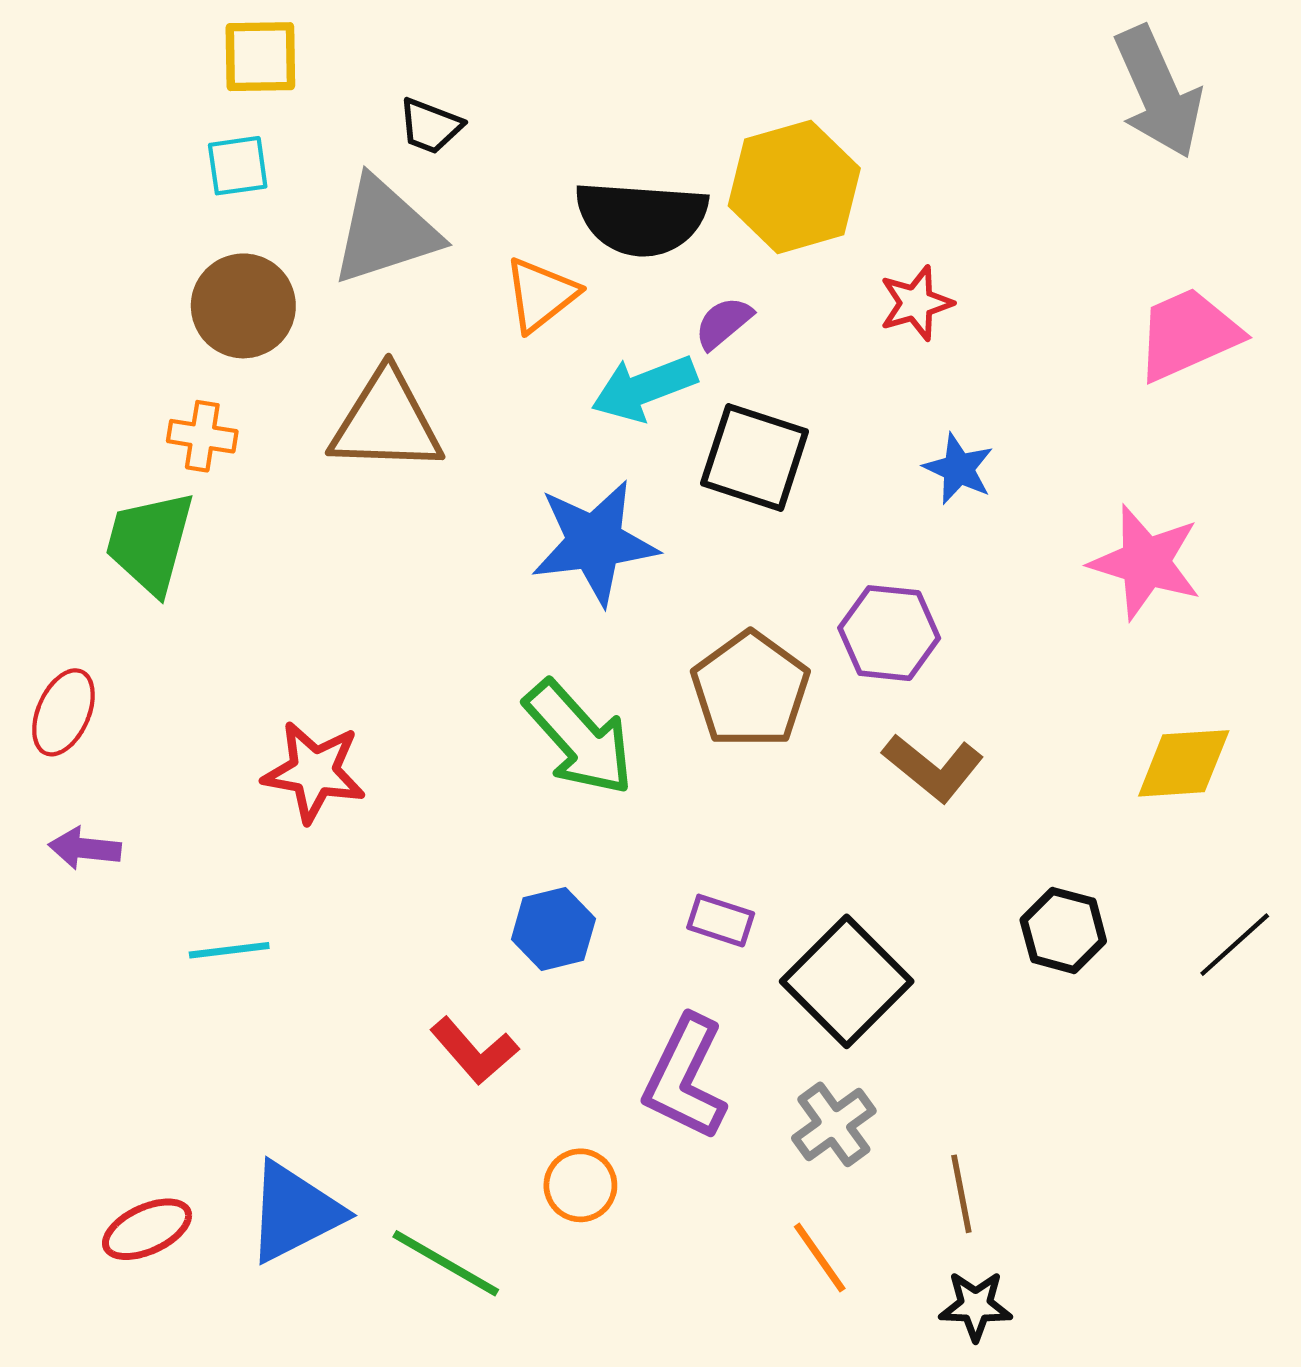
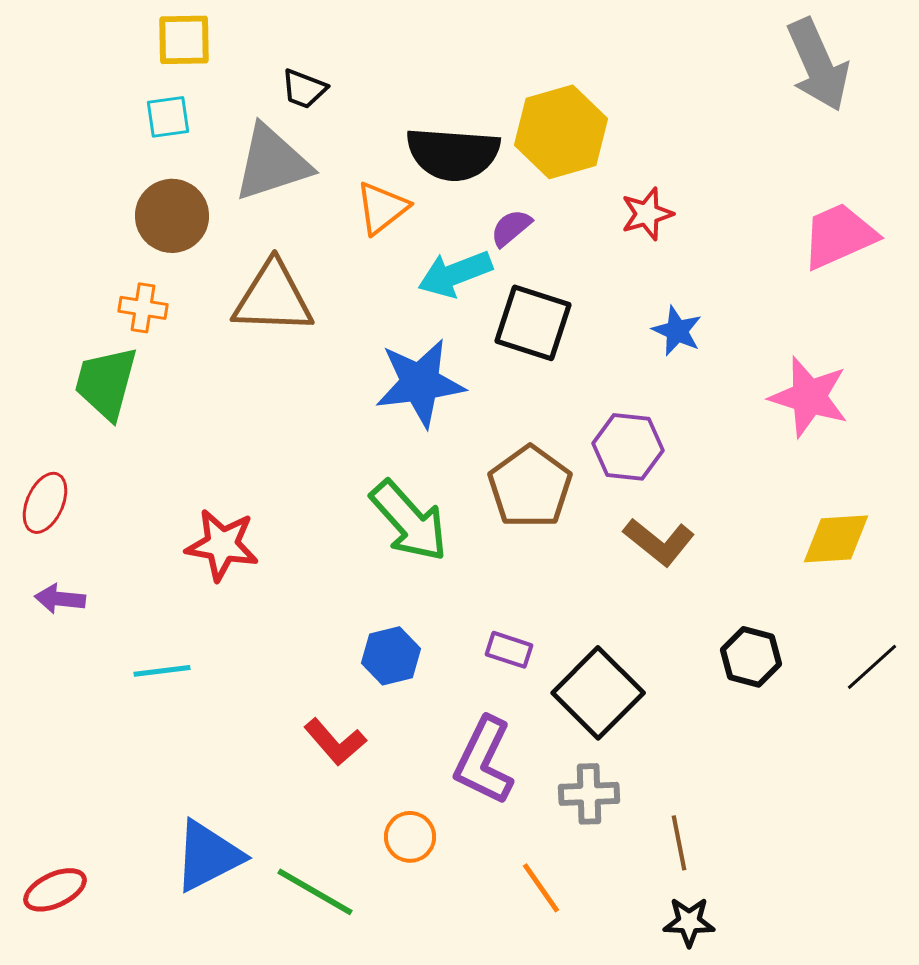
gray cross: (834, 1124) -> (589, 794), turned 34
red ellipse: (147, 1229) -> (55, 890), moved
orange line: (820, 1258) -> (541, 888), moved

